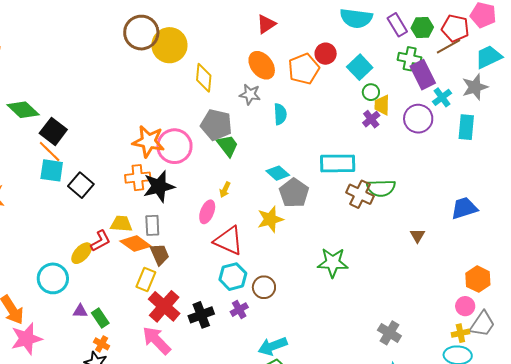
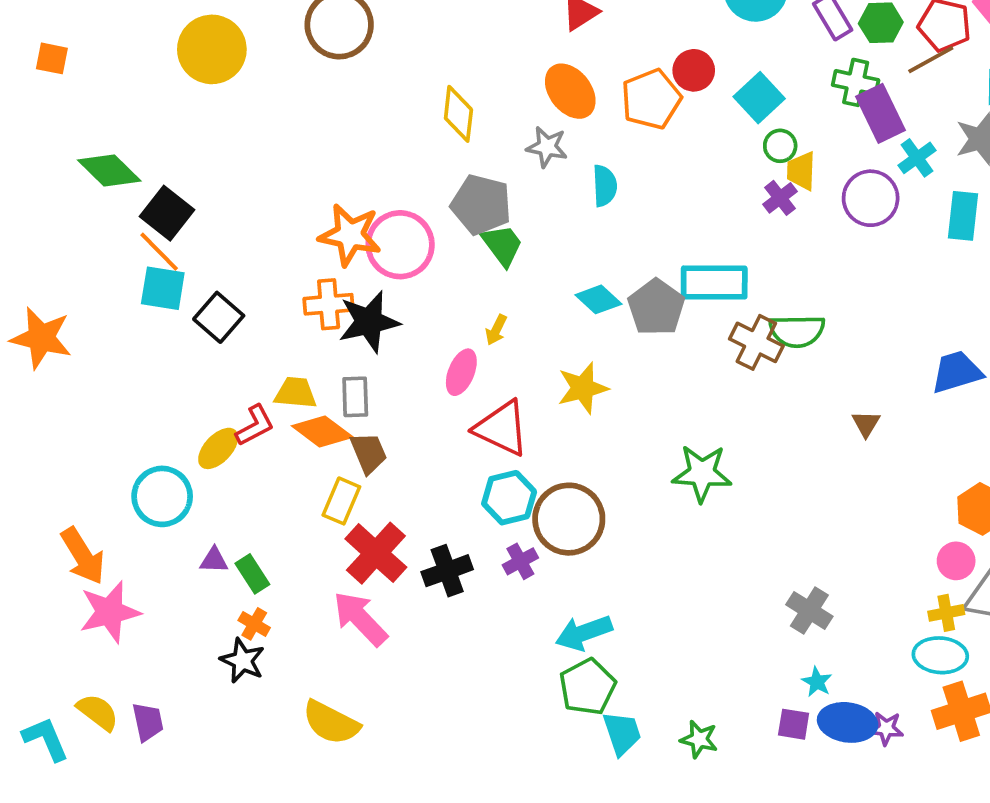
yellow circle: (169, 45) -> (212, 49), moved
gray pentagon: (294, 193) -> (656, 307), moved
brown circle: (264, 287) -> (569, 519), size x1.6

